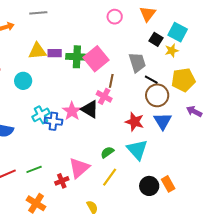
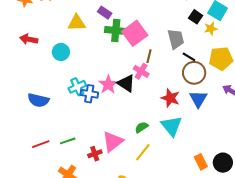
purple rectangle: (55, 53) -> (105, 13), moved, turned 32
black circle: (149, 186) -> (223, 163), moved

